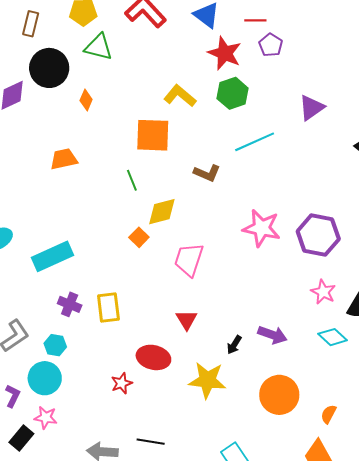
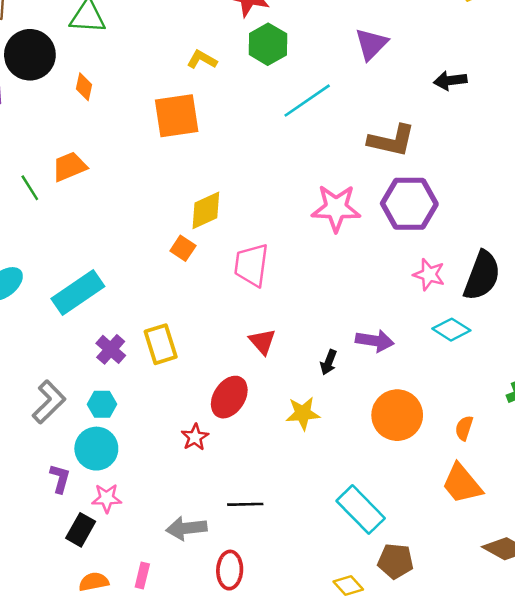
yellow L-shape: (180, 96) -> (202, 60), size x0.7
brown L-shape: (207, 173) -> (392, 141), moved, size x1.4
green line: (132, 180) -> (30, 188), moved
purple cross: (70, 304) -> (111, 349), turned 30
red ellipse: (153, 357) -> (229, 397), turned -60
yellow star: (207, 380) -> (303, 413), size x0.7

